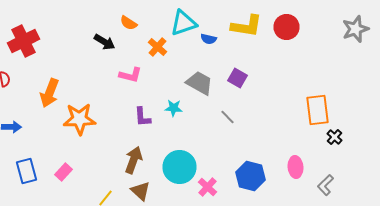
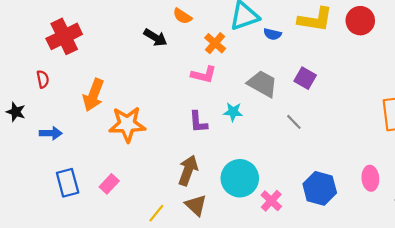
pink L-shape: (130, 75) -> (204, 75), moved

